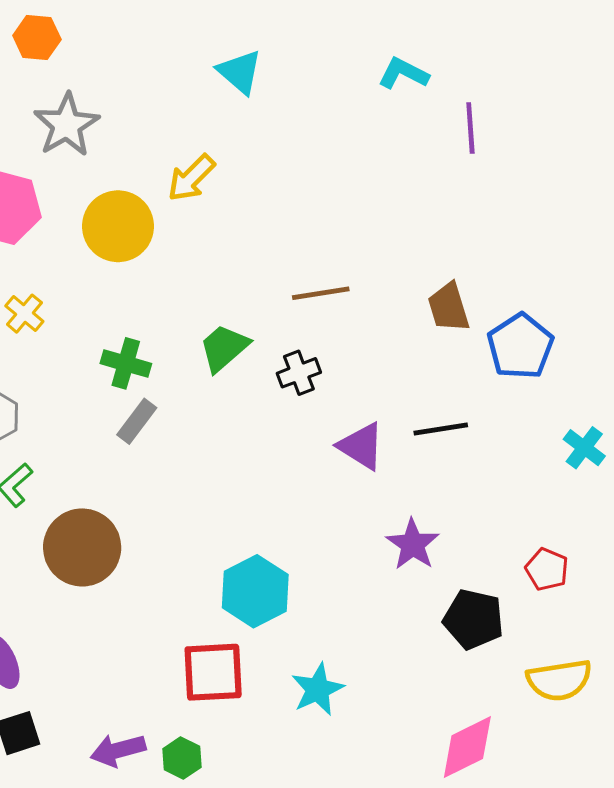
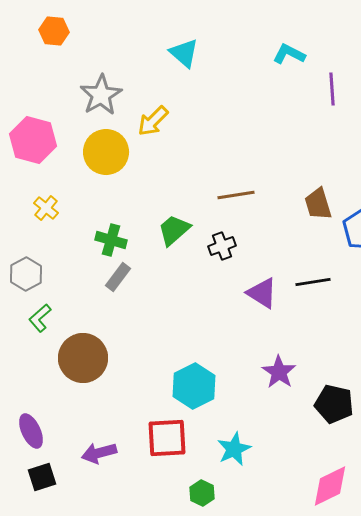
gray star: (67, 125) -> (101, 95), moved
purple star: (413, 544) -> (279, 372), moved
purple arrow: (118, 750) -> (99, 453), moved
green hexagon: (182, 758) -> (202, 493), moved

